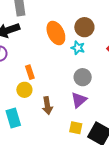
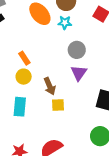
cyan rectangle: (13, 118) -> (20, 107), turned 36
yellow square: (76, 128) -> (58, 105), moved

